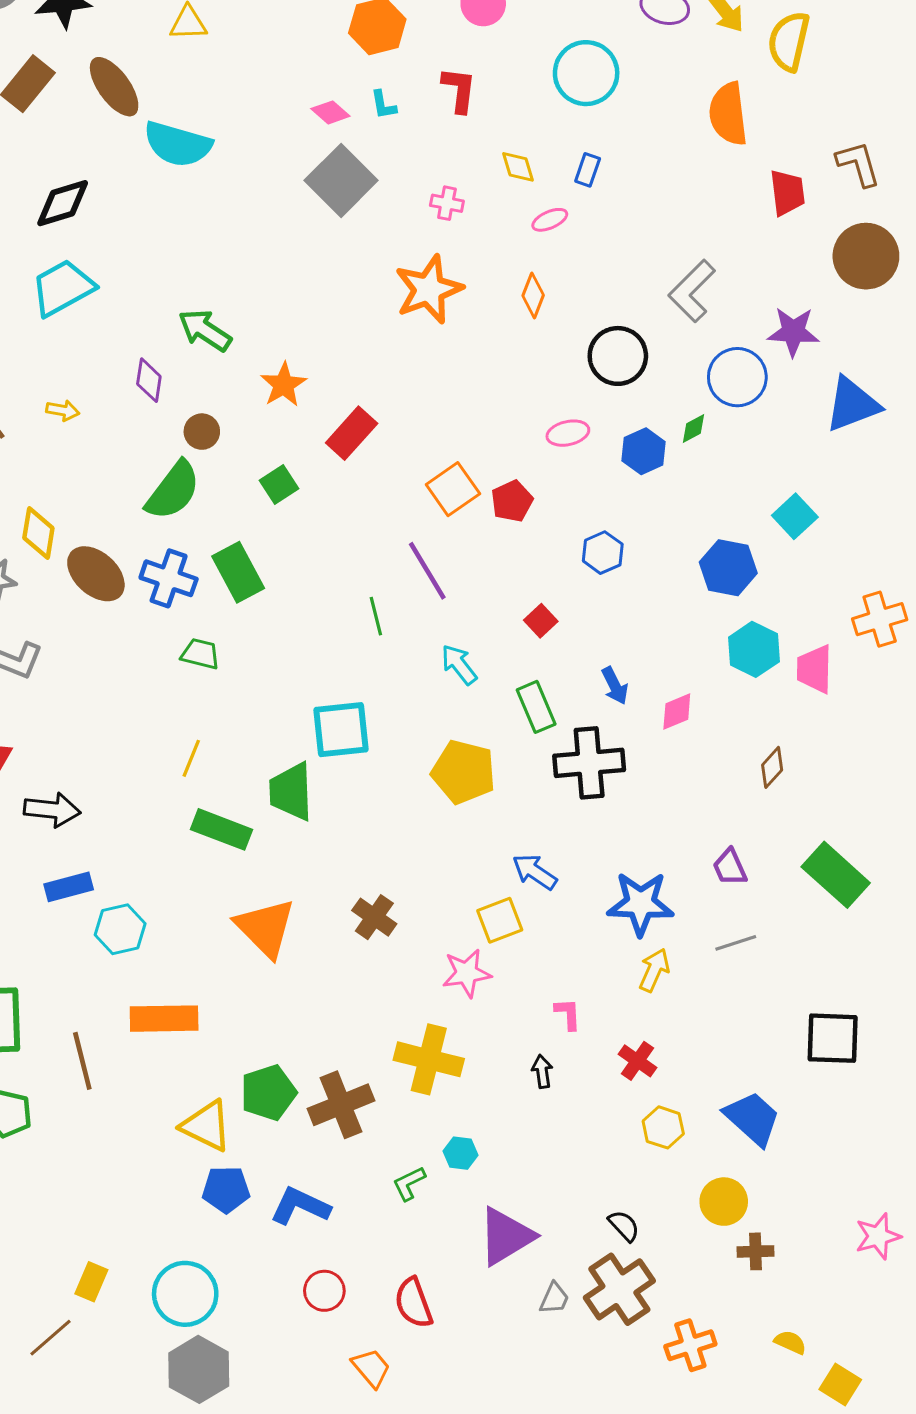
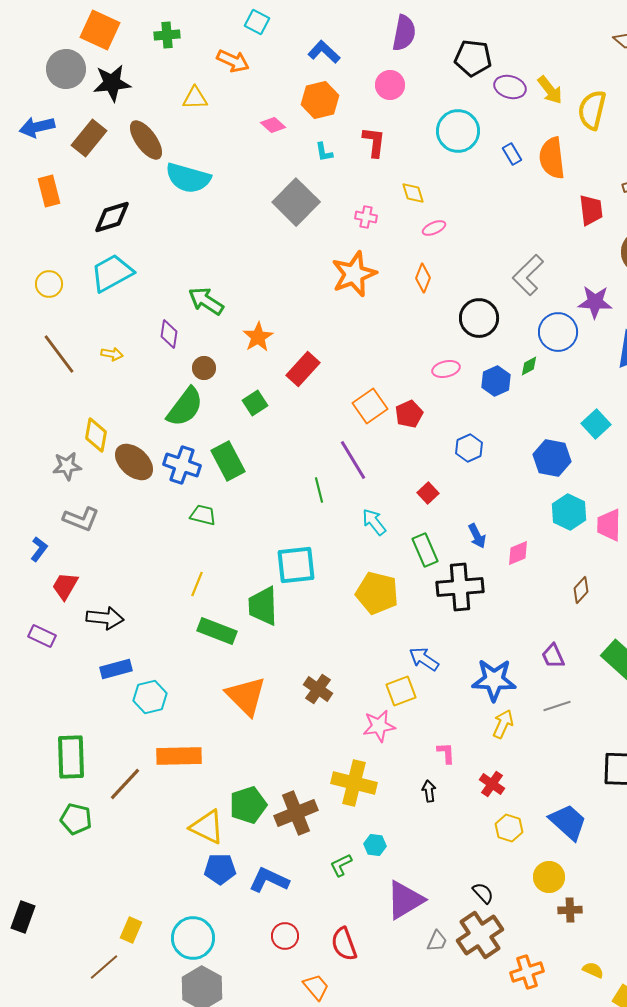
pink diamond: (330, 112) -> (273, 125), moved
blue rectangle: (588, 170) -> (512, 154), moved, turned -50
brown line: (82, 1061) -> (125, 784), turned 57

